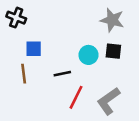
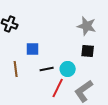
blue square: (34, 49) -> (33, 49), moved
cyan circle: (88, 55) -> (68, 69), moved

